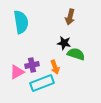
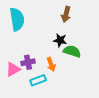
cyan rectangle: (42, 83) -> (38, 80), size x0.7

